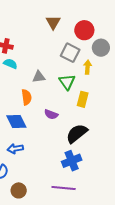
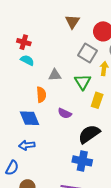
blue cross: (72, 161) -> (82, 161), turned 30

